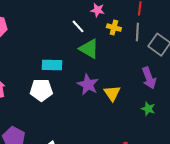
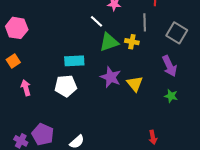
yellow cross: (114, 28) -> (132, 42), moved
gray line: (137, 32) -> (145, 22), moved
green triangle: (89, 49) -> (109, 42), turned -45

